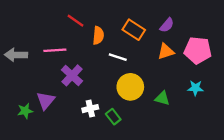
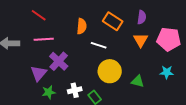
red line: (75, 21) -> (39, 15), moved
purple semicircle: (167, 25) -> (142, 17), turned -32
orange triangle: (166, 51) -> (141, 40), turned -42
purple triangle: (46, 101) -> (39, 73), moved
green star: (25, 111) -> (49, 92), moved

